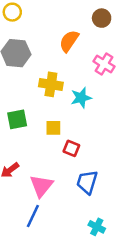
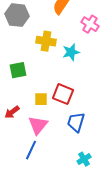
yellow square: (53, 128) -> (41, 99), moved
red square: (71, 148) -> (63, 94), size x1.5
cyan cross: (97, 227) -> (84, 159), turned 32

